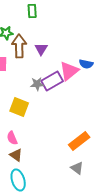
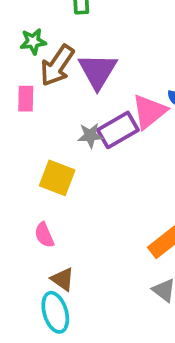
brown arrow: (19, 46) -> (57, 65), turned -145
purple triangle: (41, 49) -> (98, 71), size x1.6
brown triangle: (16, 155) -> (63, 279), moved

